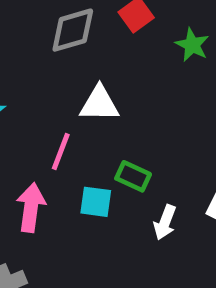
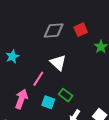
white triangle: (99, 104) -> (58, 63), turned 30

